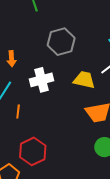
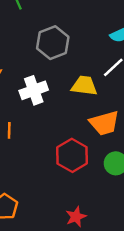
red hexagon: (33, 151) -> (72, 155), moved

